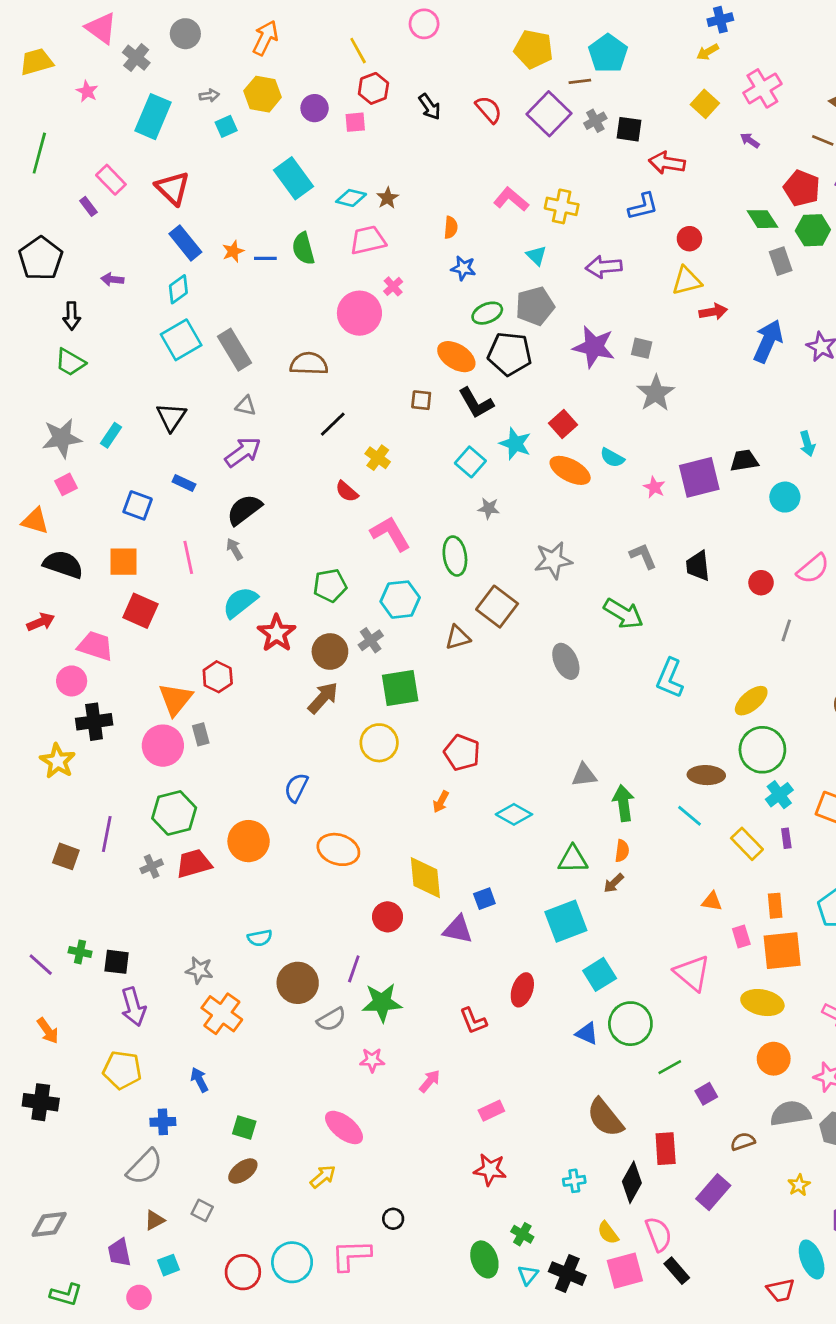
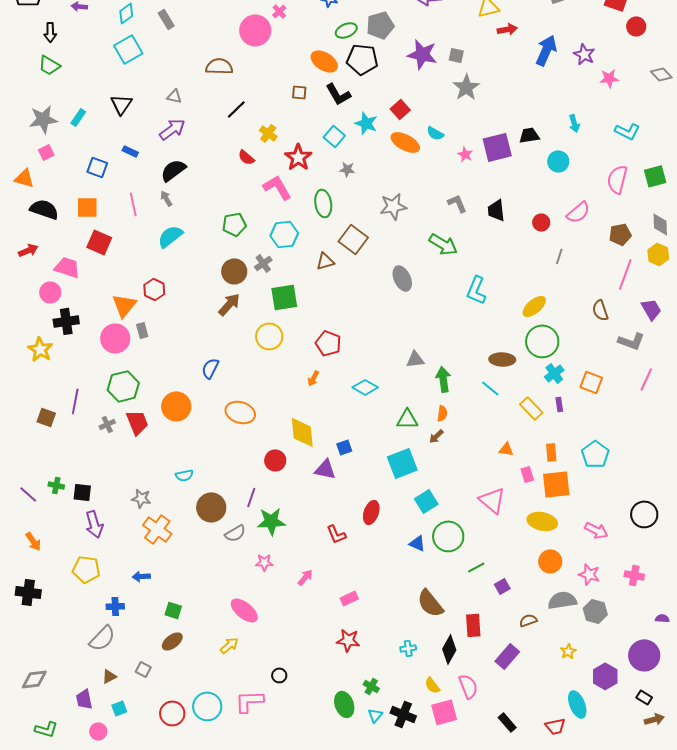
gray rectangle: (234, 350) -> (166, 19), moved, size x0.7
red star: (277, 633) -> (298, 157), moved
red trapezoid: (194, 864) -> (137, 422), turned 84
blue arrow: (199, 1080) -> (141, 576), turned -66
black rectangle: (677, 1271) -> (507, 722), moved

